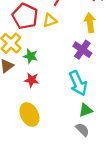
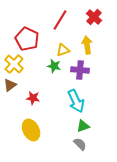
yellow triangle: (50, 21) -> (63, 50), moved
purple cross: (82, 50) -> (80, 70), turned -30
green star: (30, 56) -> (54, 66), moved

